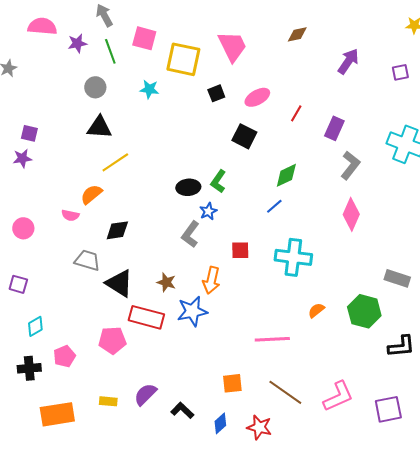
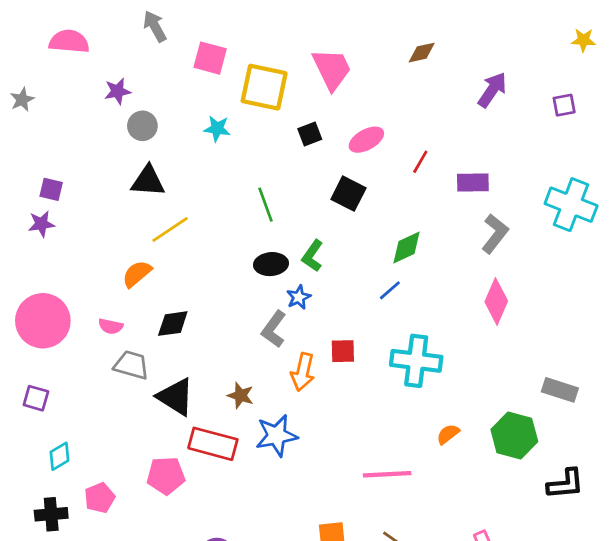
purple star: (77, 43) -> (118, 91), moved
green line: (110, 51) -> (265, 205), moved
purple rectangle: (334, 128) -> (473, 182), turned 65
pink semicircle: (70, 215) -> (111, 326), moved
pink circle: (23, 228) -> (43, 321), size x1.8
orange arrow: (211, 280) -> (303, 372), moved

